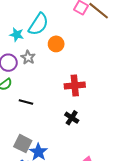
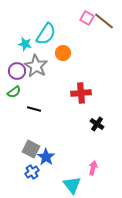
gray star: (28, 57) -> (36, 66), size x1.6
black cross: (72, 118) -> (97, 124), moved

